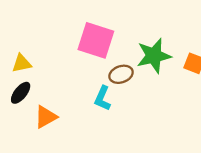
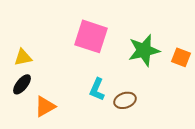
brown ellipse: (121, 74) -> (125, 100), moved

